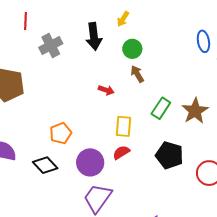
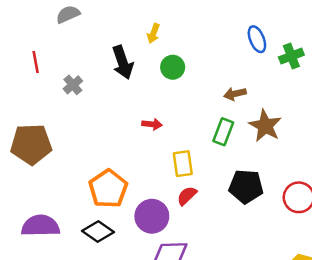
gray cross: (51, 45) -> (73, 85), size x0.7
brown arrow: (137, 74) -> (235, 94), moved, turned -60
orange pentagon: (61, 133) -> (108, 189), size x1.4

